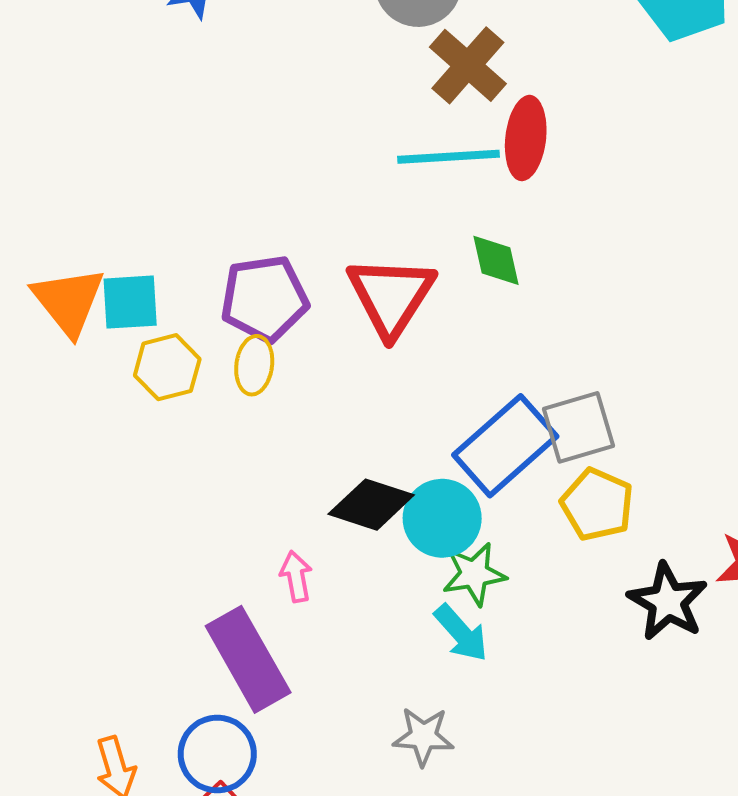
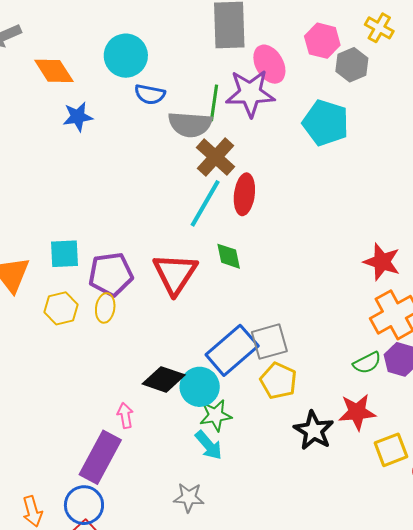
cyan line: (449, 157) -> (205, 203), turned -57
cyan square: (130, 302) -> (64, 254), moved
purple rectangle: (248, 659) -> (100, 457), turned 57

